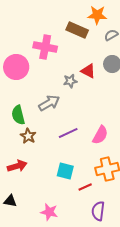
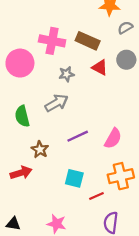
brown rectangle: (77, 30) -> (88, 41), moved
gray star: (70, 81) -> (66, 74), moved
brown star: (28, 136) -> (40, 149), moved
black triangle: (10, 201) -> (13, 224), moved

